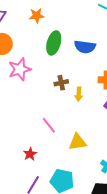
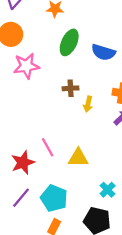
pink line: (49, 125) -> (48, 147), moved
red star: (30, 154) -> (23, 163), size x1.5

